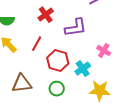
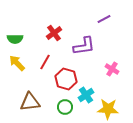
cyan cross: (83, 69) -> (86, 95), moved

